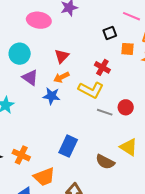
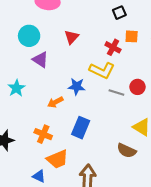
orange square: (128, 49) -> (132, 36), moved
orange arrow: (61, 77) -> (55, 102), moved
blue star: (52, 96) -> (77, 86), moved
orange cross: (21, 155) -> (43, 134), moved
brown semicircle: (105, 162) -> (127, 151), moved

